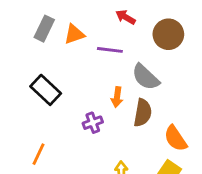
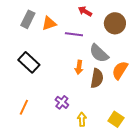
purple cross: (93, 123) -> (62, 102), moved, turned -32
orange semicircle: (176, 138) -> (120, 70), moved, turned 66

